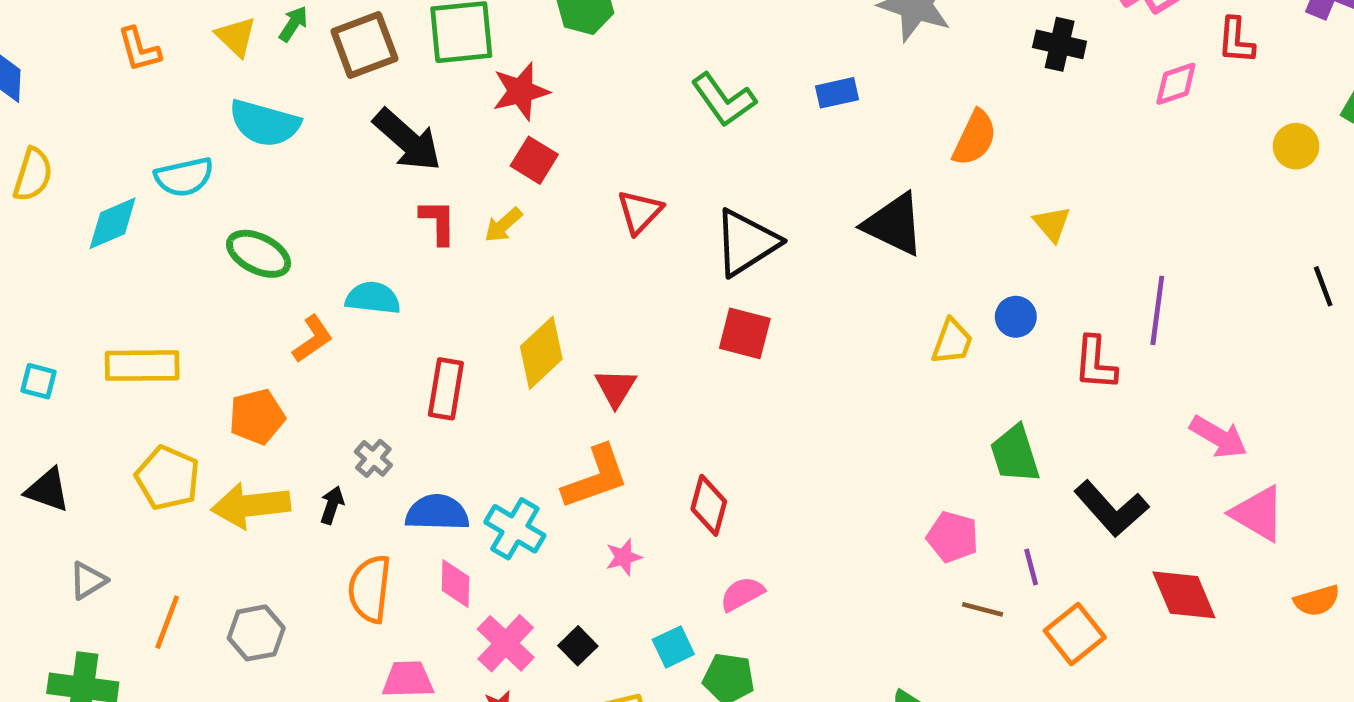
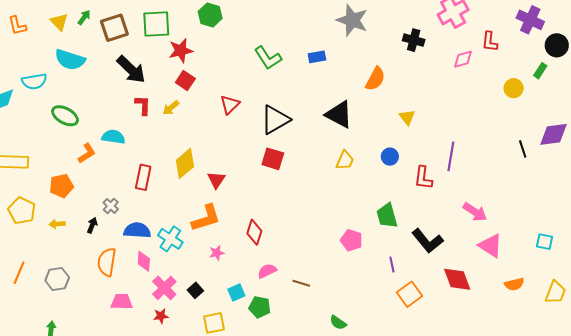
yellow trapezoid: (952, 342) -> (345, 160), moved
yellow arrow: (251, 505) -> (57, 224), size x0.5
pink pentagon: (953, 537) -> (351, 240), moved
brown line: (983, 609) -> (301, 283), moved

